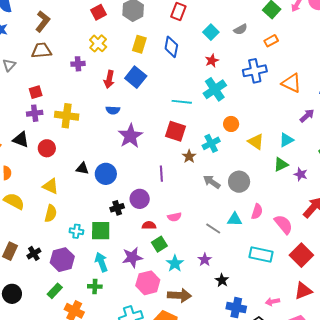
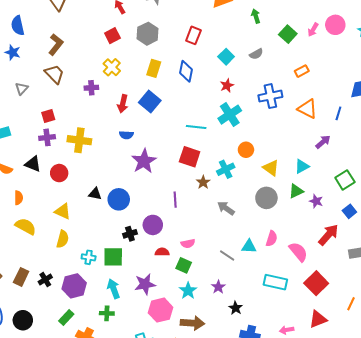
orange rectangle: (271, 41) -> (302, 71), moved
brown trapezoid: (42, 51) -> (54, 74), turned 50
gray circle: (239, 182) -> (266, 198), moved
green square: (159, 244) -> (184, 265), moved, turned -35

